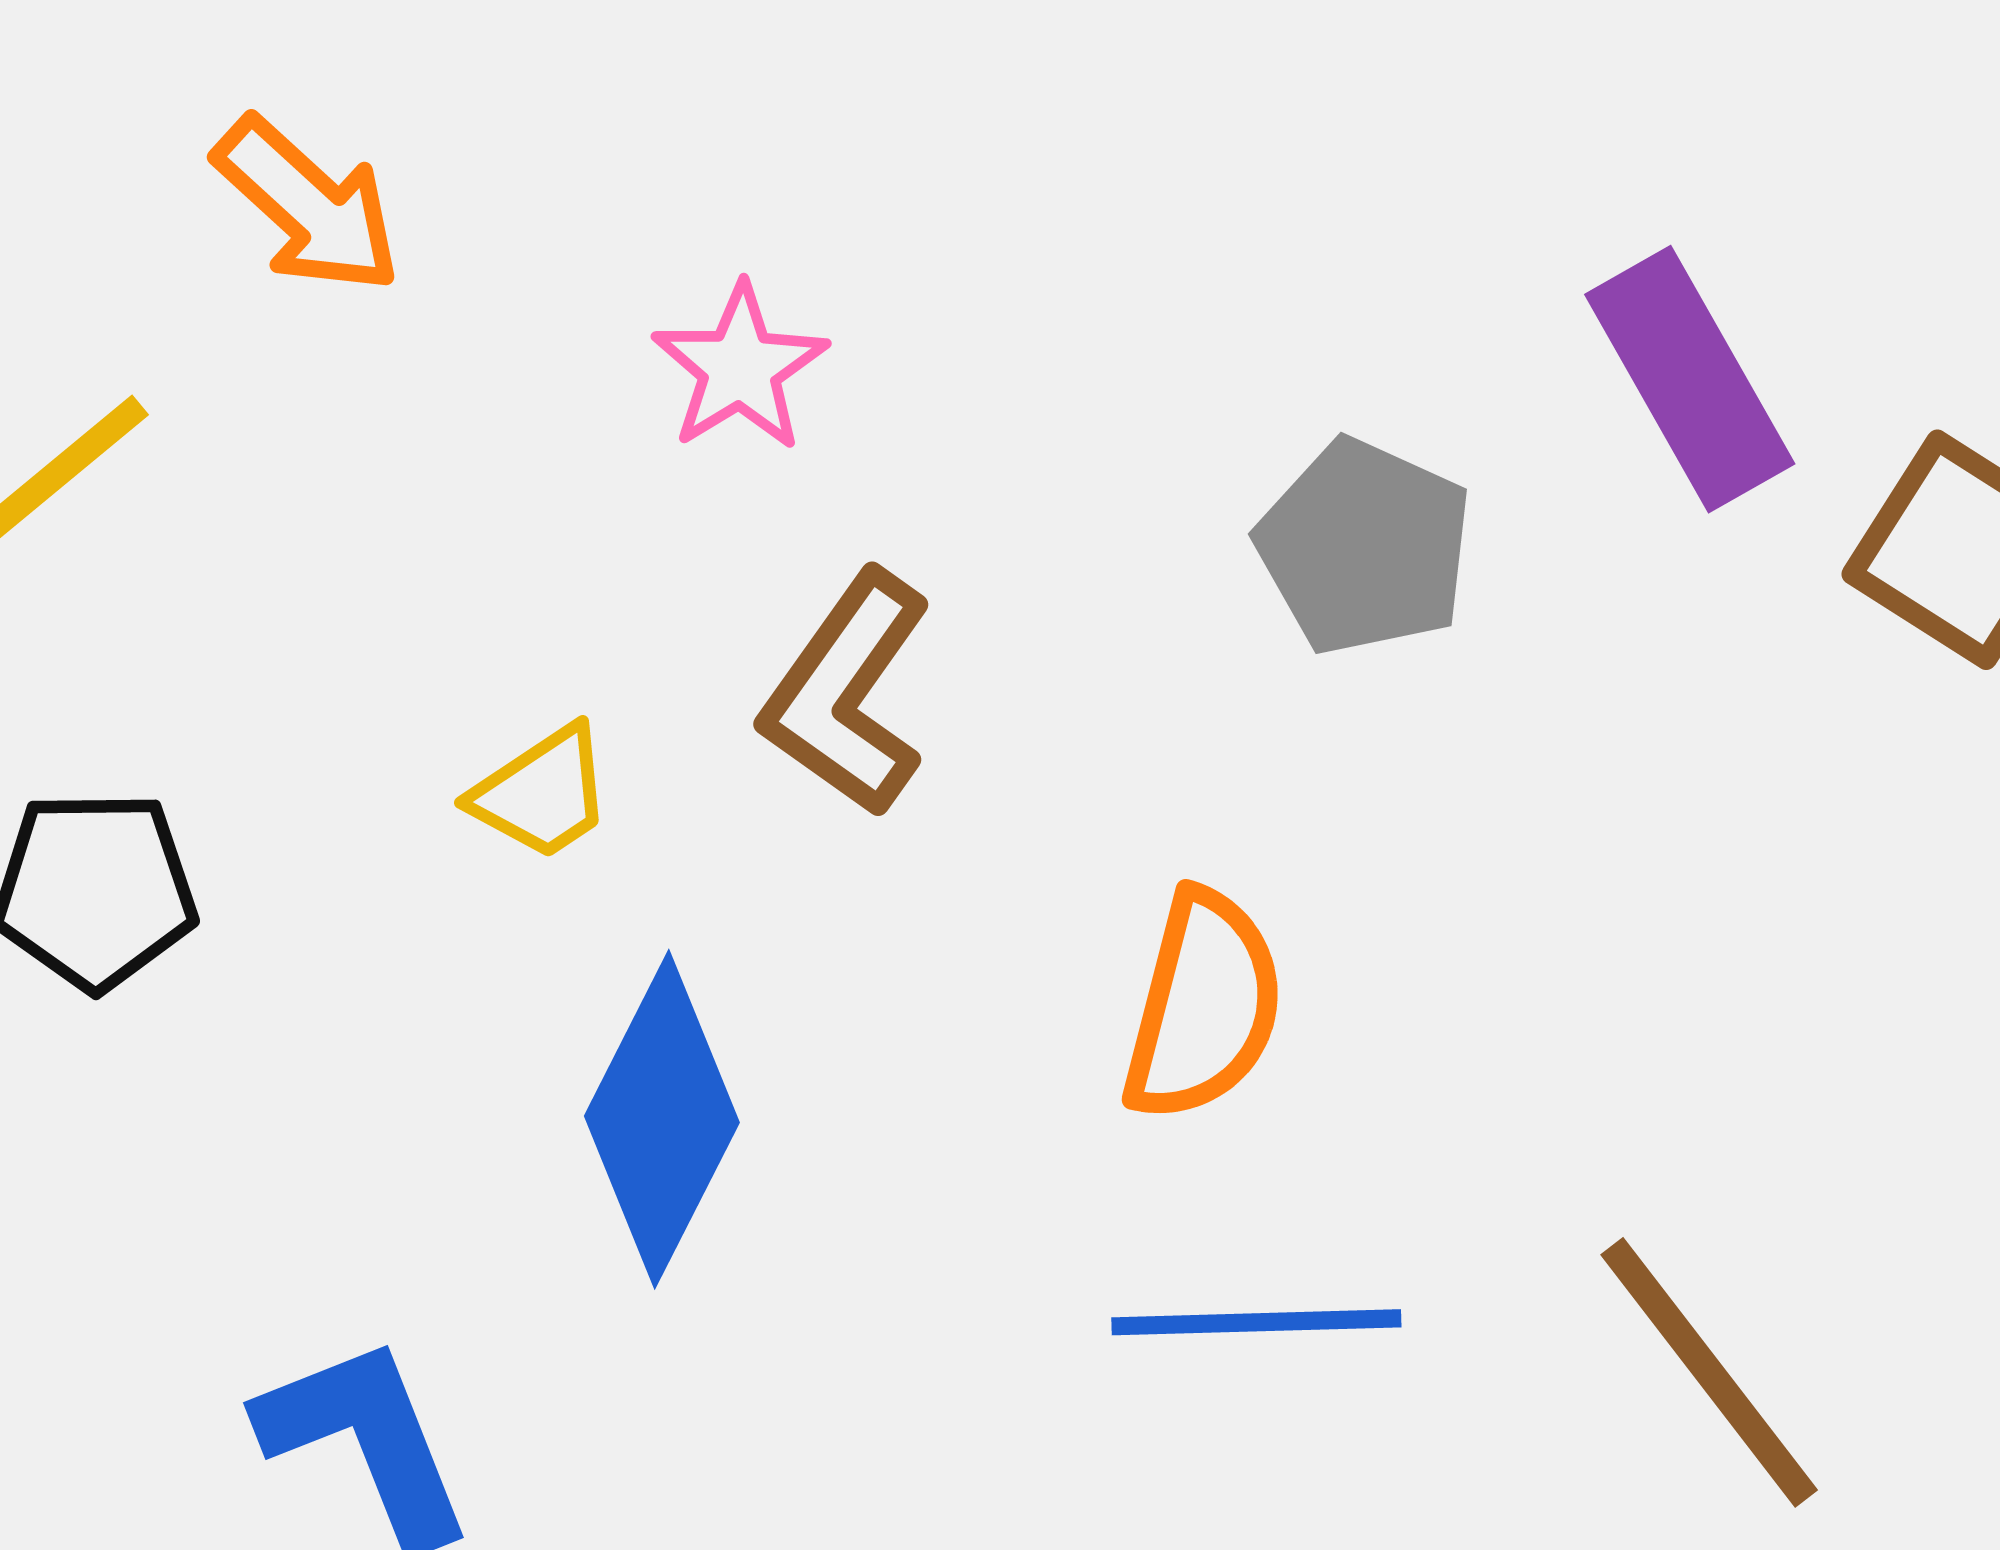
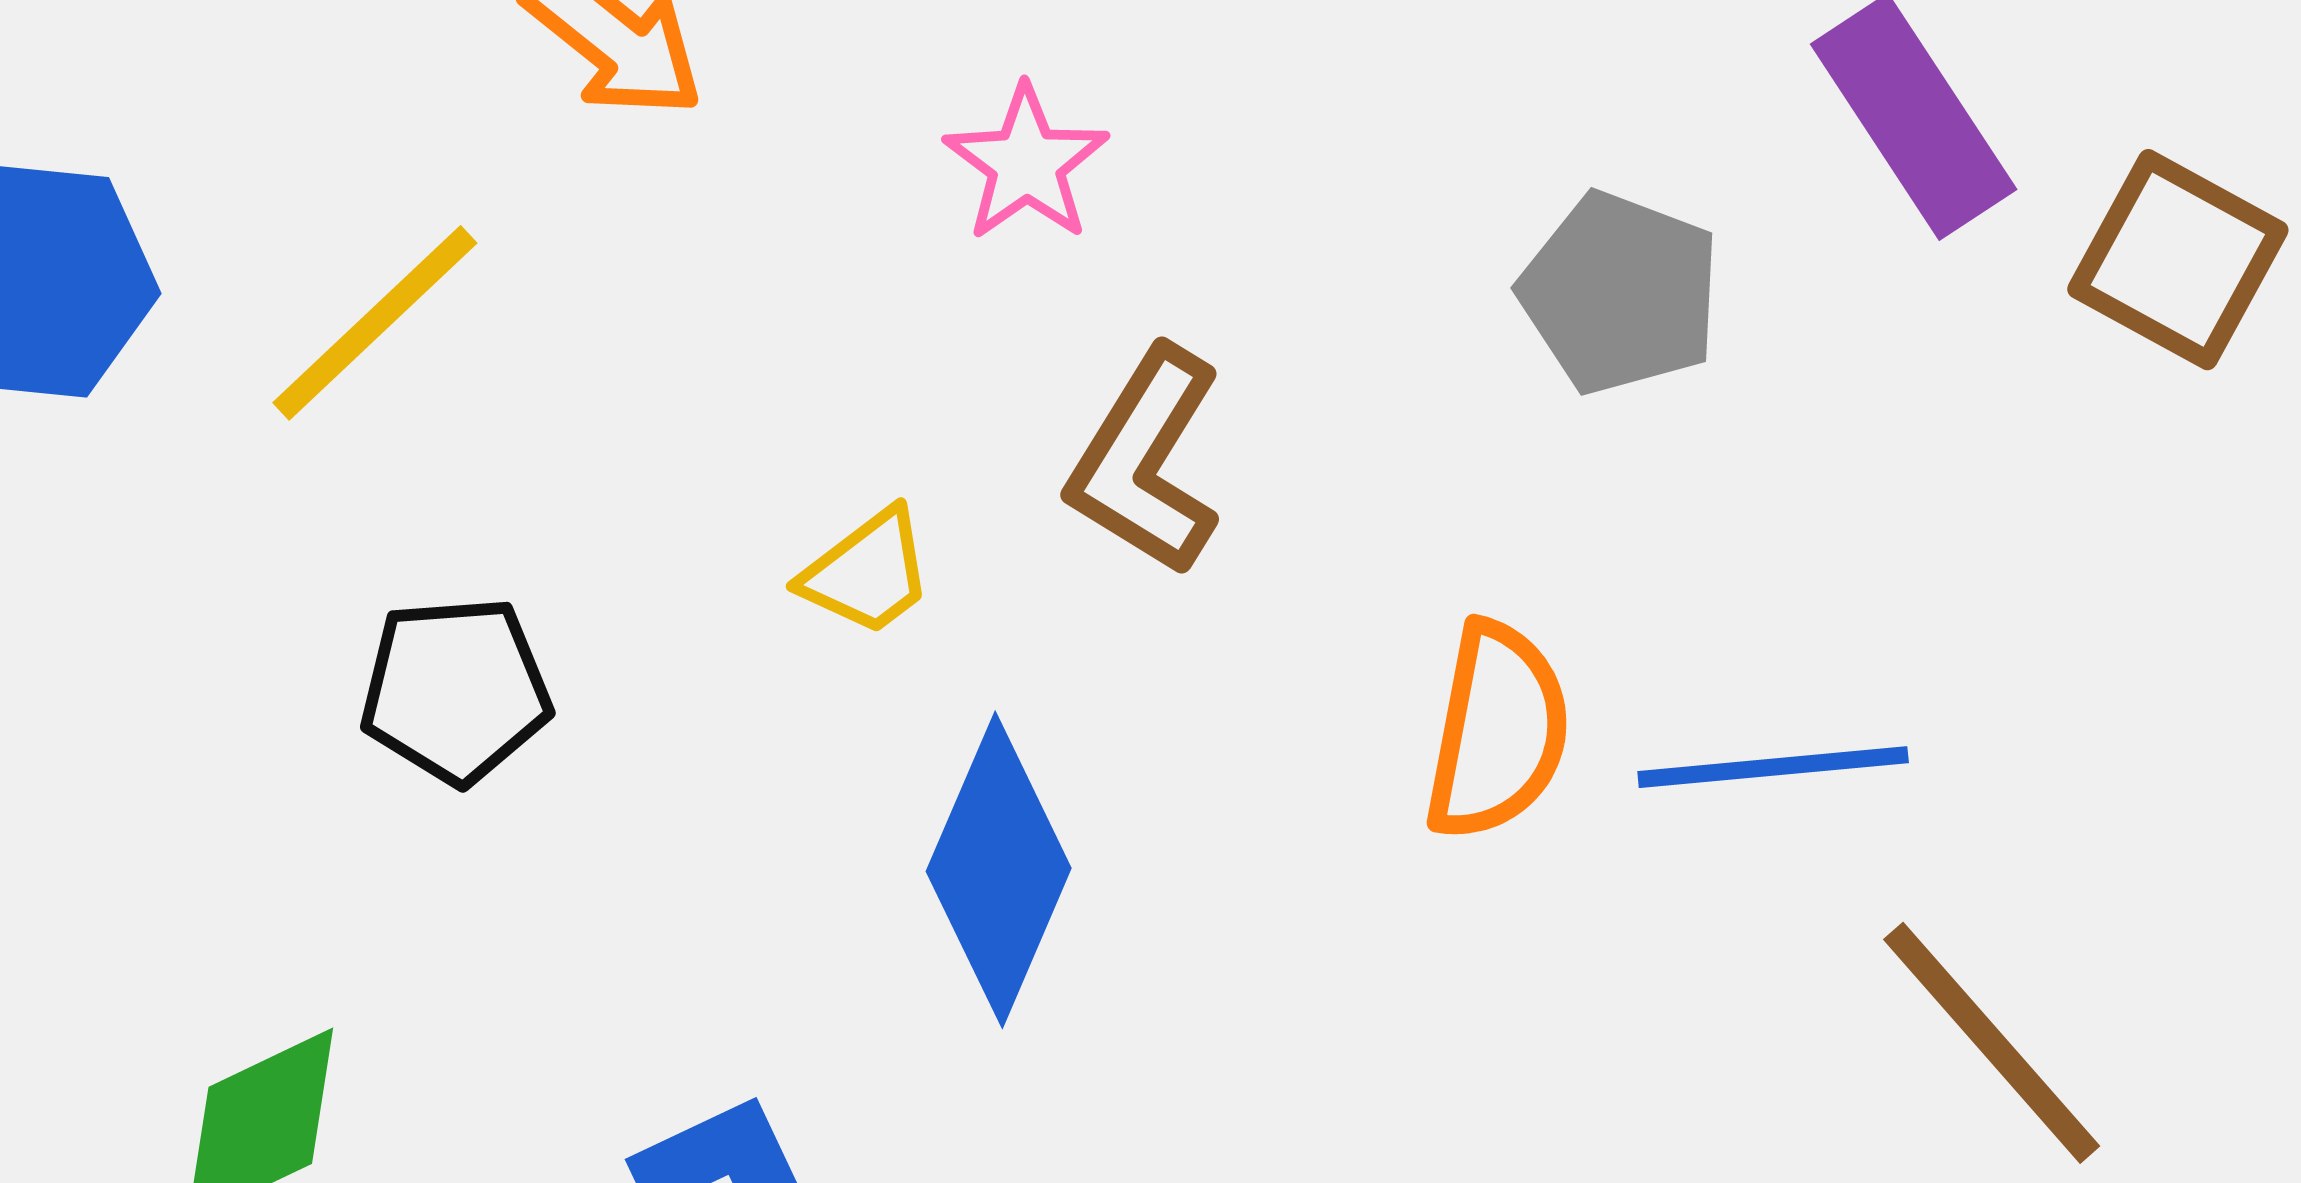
blue line: (1256, 1322) -> (1773, 767), moved

